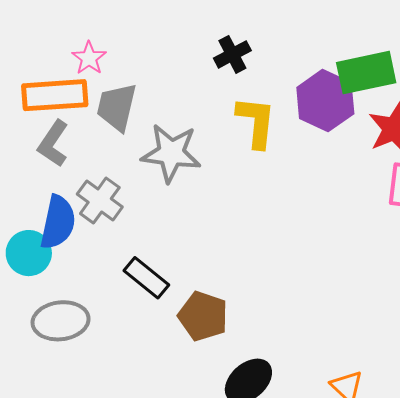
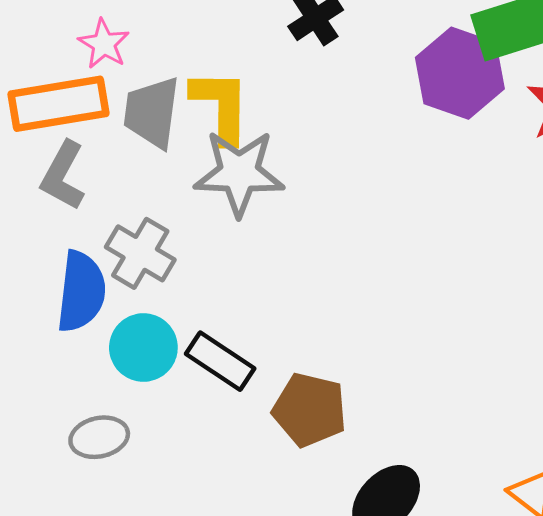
yellow L-shape: (256, 122) -> (221, 106), moved
cyan circle: (29, 253) -> (143, 347), moved
gray ellipse: (61, 321) -> (99, 437), size x0.7

